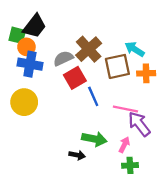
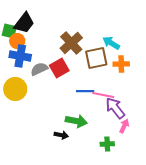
gray semicircle: (63, 58) -> (39, 69), moved
blue line: (93, 96) -> (85, 91), moved, turned -66
pink arrow: (124, 145) -> (124, 126), moved

